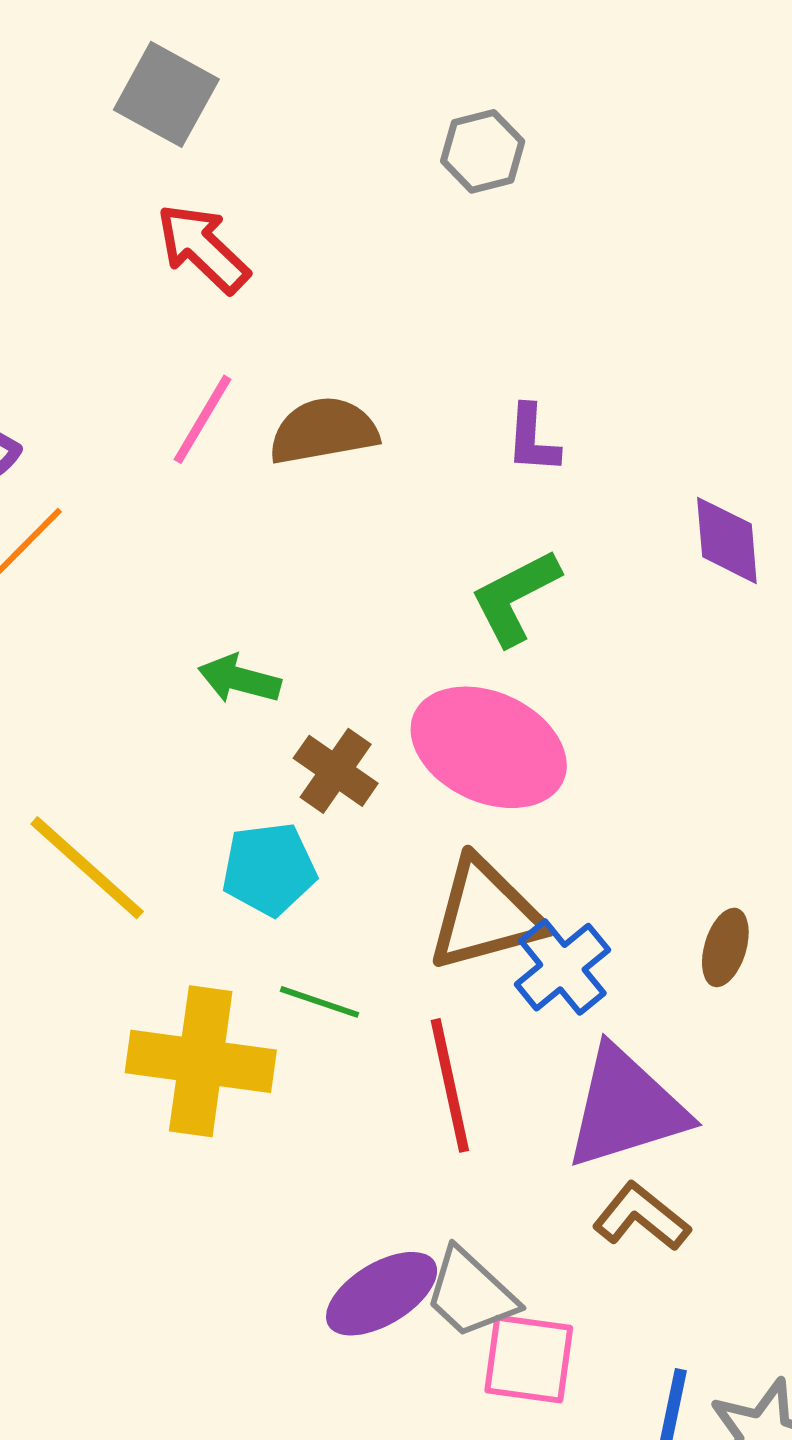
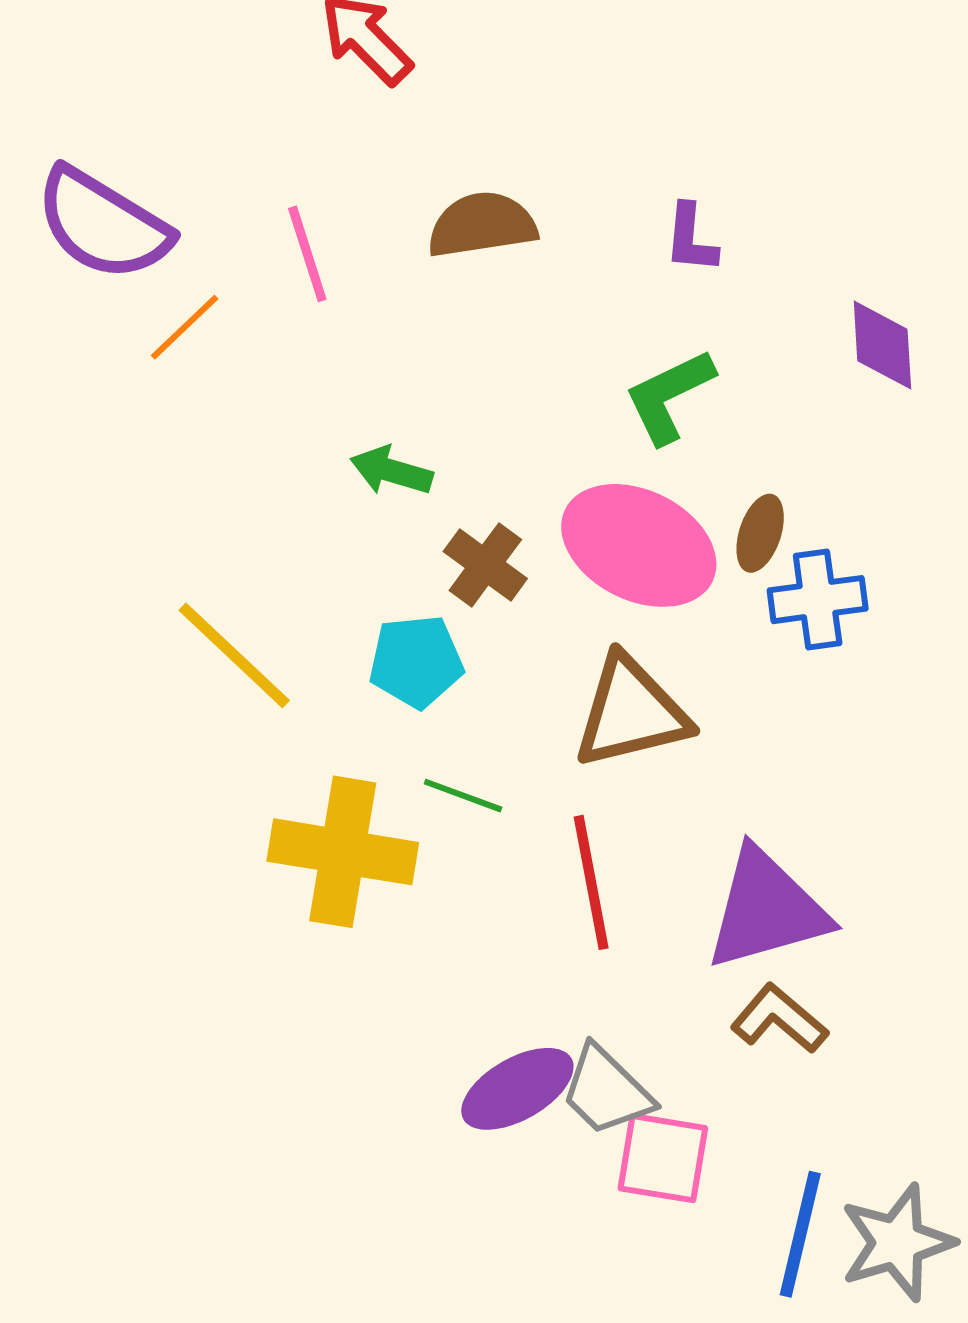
pink line: (202, 419) -> (307, 254), moved, turned -50
brown ellipse: (725, 947) -> (760, 533), moved
blue cross: (562, 967) -> (818, 600), moved, turned 30

